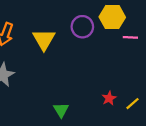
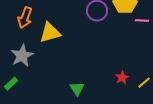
yellow triangle: (44, 40) -> (50, 33), moved, turned 45

